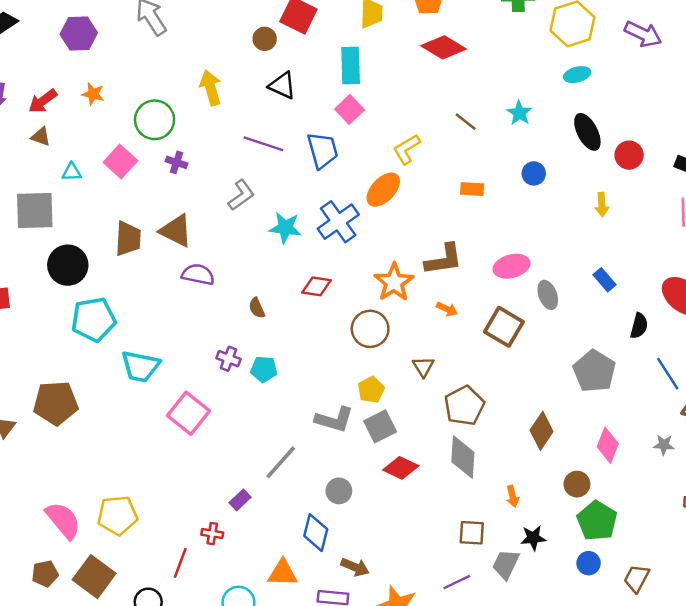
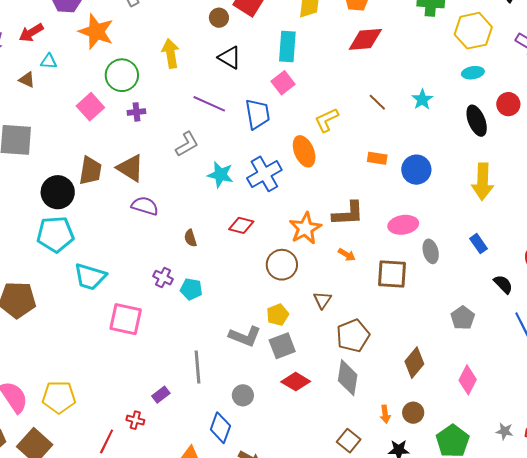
red diamond: (444, 47) -> (365, 39), turned -42
orange star: (93, 94) -> (96, 32), moved, size x1.8
red arrow: (43, 101) -> (31, 33), moved
red circle: (629, 155) -> (508, 104), moved
purple cross: (177, 162) -> (136, 112), turned -30
cyan triangle: (72, 172) -> (49, 61), moved
blue circle: (534, 173) -> (416, 170), moved, size x1.5
orange ellipse: (383, 190) -> (304, 151), turned -72
yellow arrow: (602, 205) -> (483, 182), size x1.8
black circle: (68, 265) -> (58, 192), moved
black semicircle: (639, 326) -> (503, 284), turned -65
brown square: (504, 327) -> (392, 274), turned -32
gray pentagon: (594, 371) -> (463, 318), size x0.7
pink square: (189, 413) -> (126, 319), turned -32
gray star: (664, 445) -> (504, 431), moved
gray line: (281, 462) -> (197, 367), turned -52
brown circle: (577, 484) -> (413, 413), moved
brown square: (472, 533) -> (349, 441), turned 30

